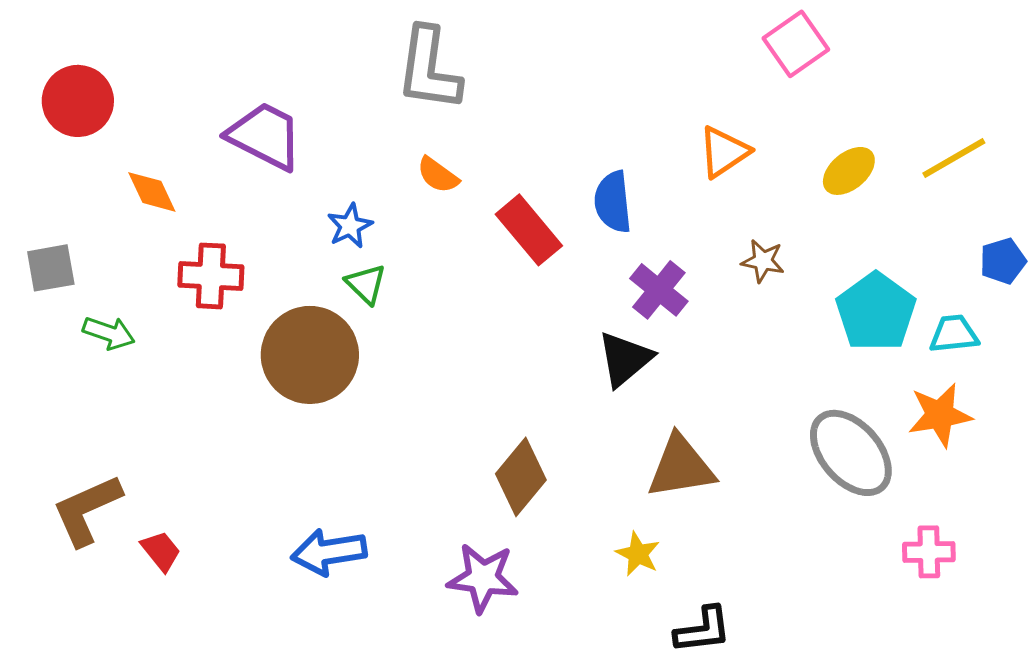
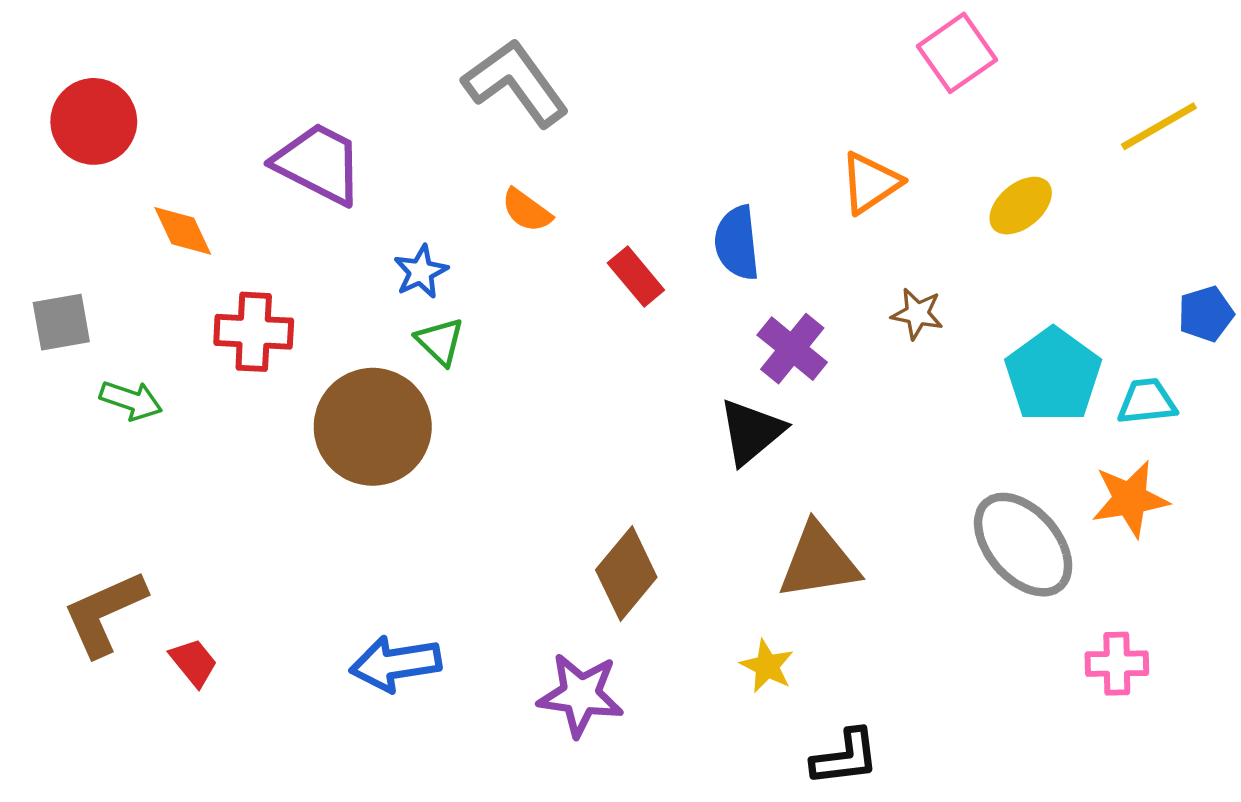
gray L-shape: (429, 69) -> (516, 83), turned 136
yellow line: (954, 158) -> (1159, 126), moved
red rectangle: (529, 230) -> (636, 277), size x0.7

